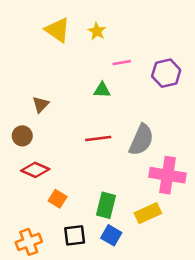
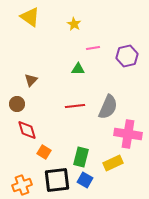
yellow triangle: (58, 30) -> (30, 17), moved
red diamond: (35, 170) -> (27, 130), turned 50
black square: (75, 235) -> (57, 180), size x1.5

